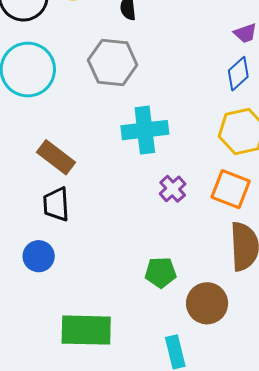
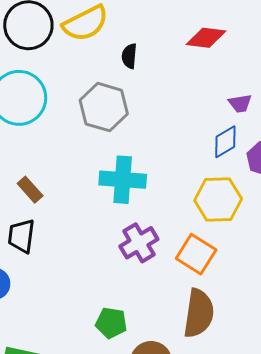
brown rectangle: (56, 157) -> (30, 190), size x0.7
purple cross: (173, 189) -> (139, 243), size x1.4

